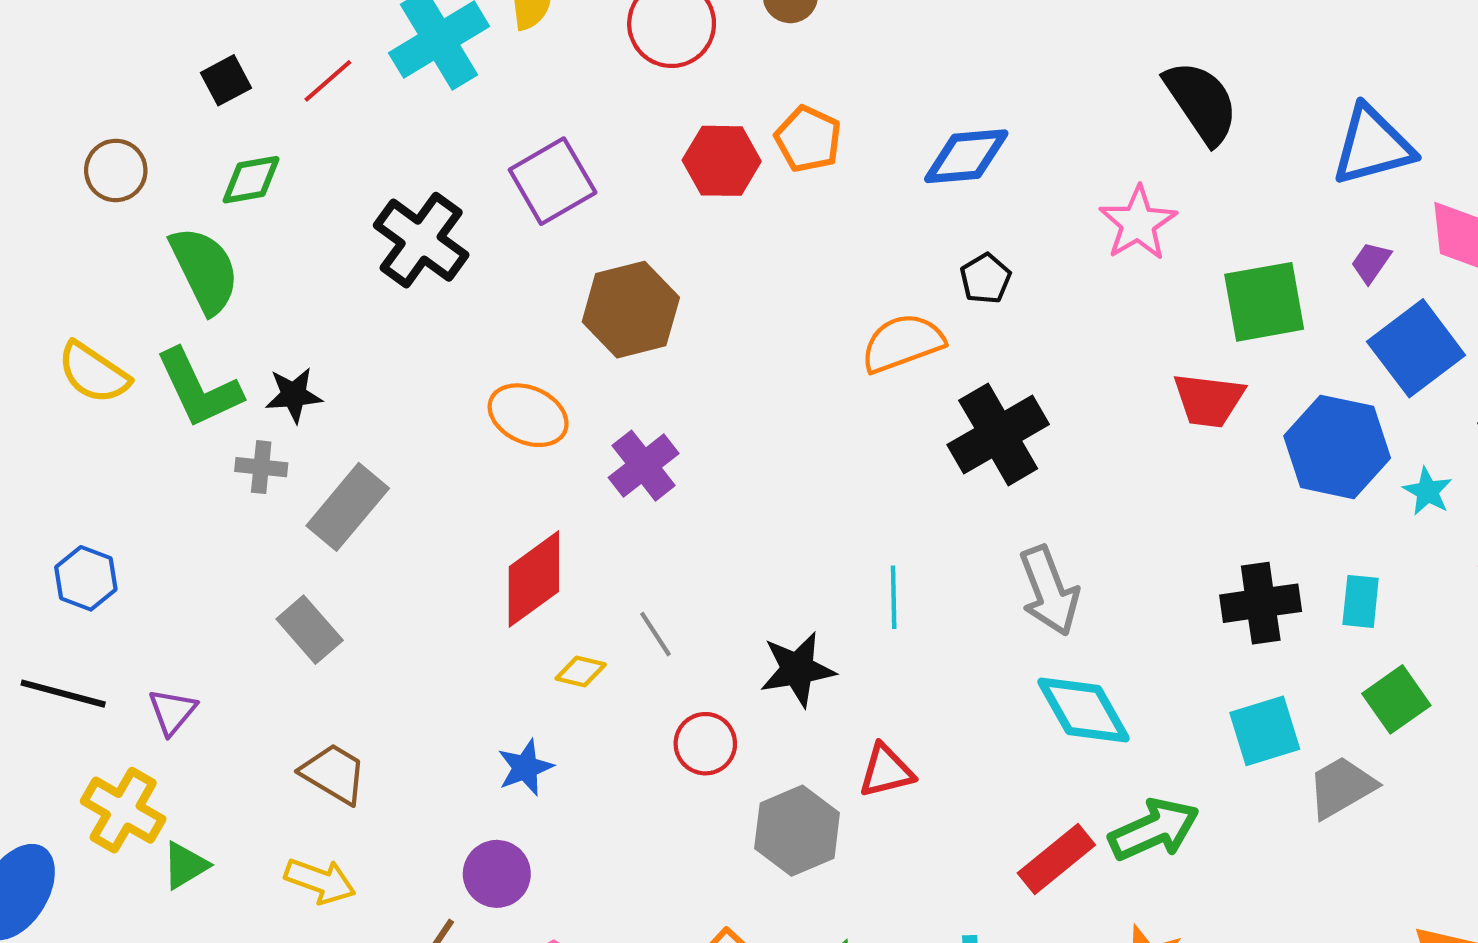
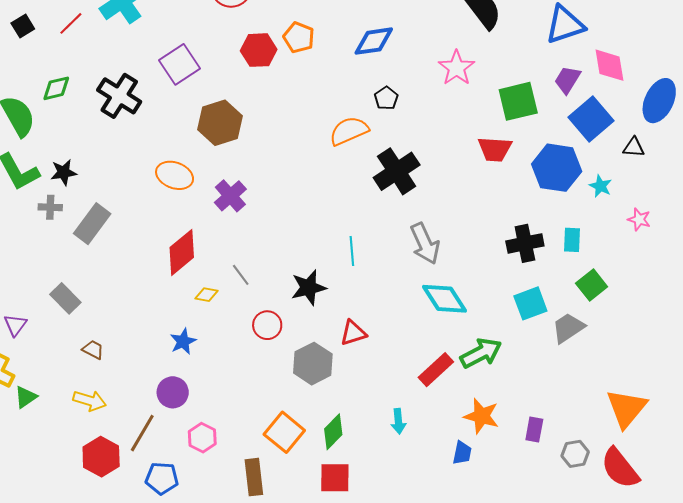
green diamond: (251, 180) -> (56, 88), moved
purple trapezoid: (1371, 262) -> (567, 80), size x1.4
gray rectangle: (310, 630) -> (65, 298), moved
brown trapezoid: (334, 774) -> (93, 350), size x0.7

